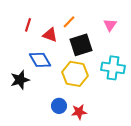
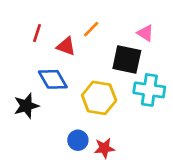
pink triangle: (110, 25) -> (145, 33), turned -32
black square: (81, 45) -> (127, 60), moved, turned 30

